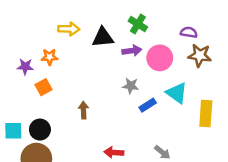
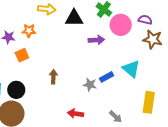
purple arrow: (132, 51) -> (96, 40), moved
pink circle: (160, 58) -> (121, 25), moved
gray star: (131, 86) -> (90, 85), moved
yellow rectangle: (206, 114) -> (149, 102), moved

